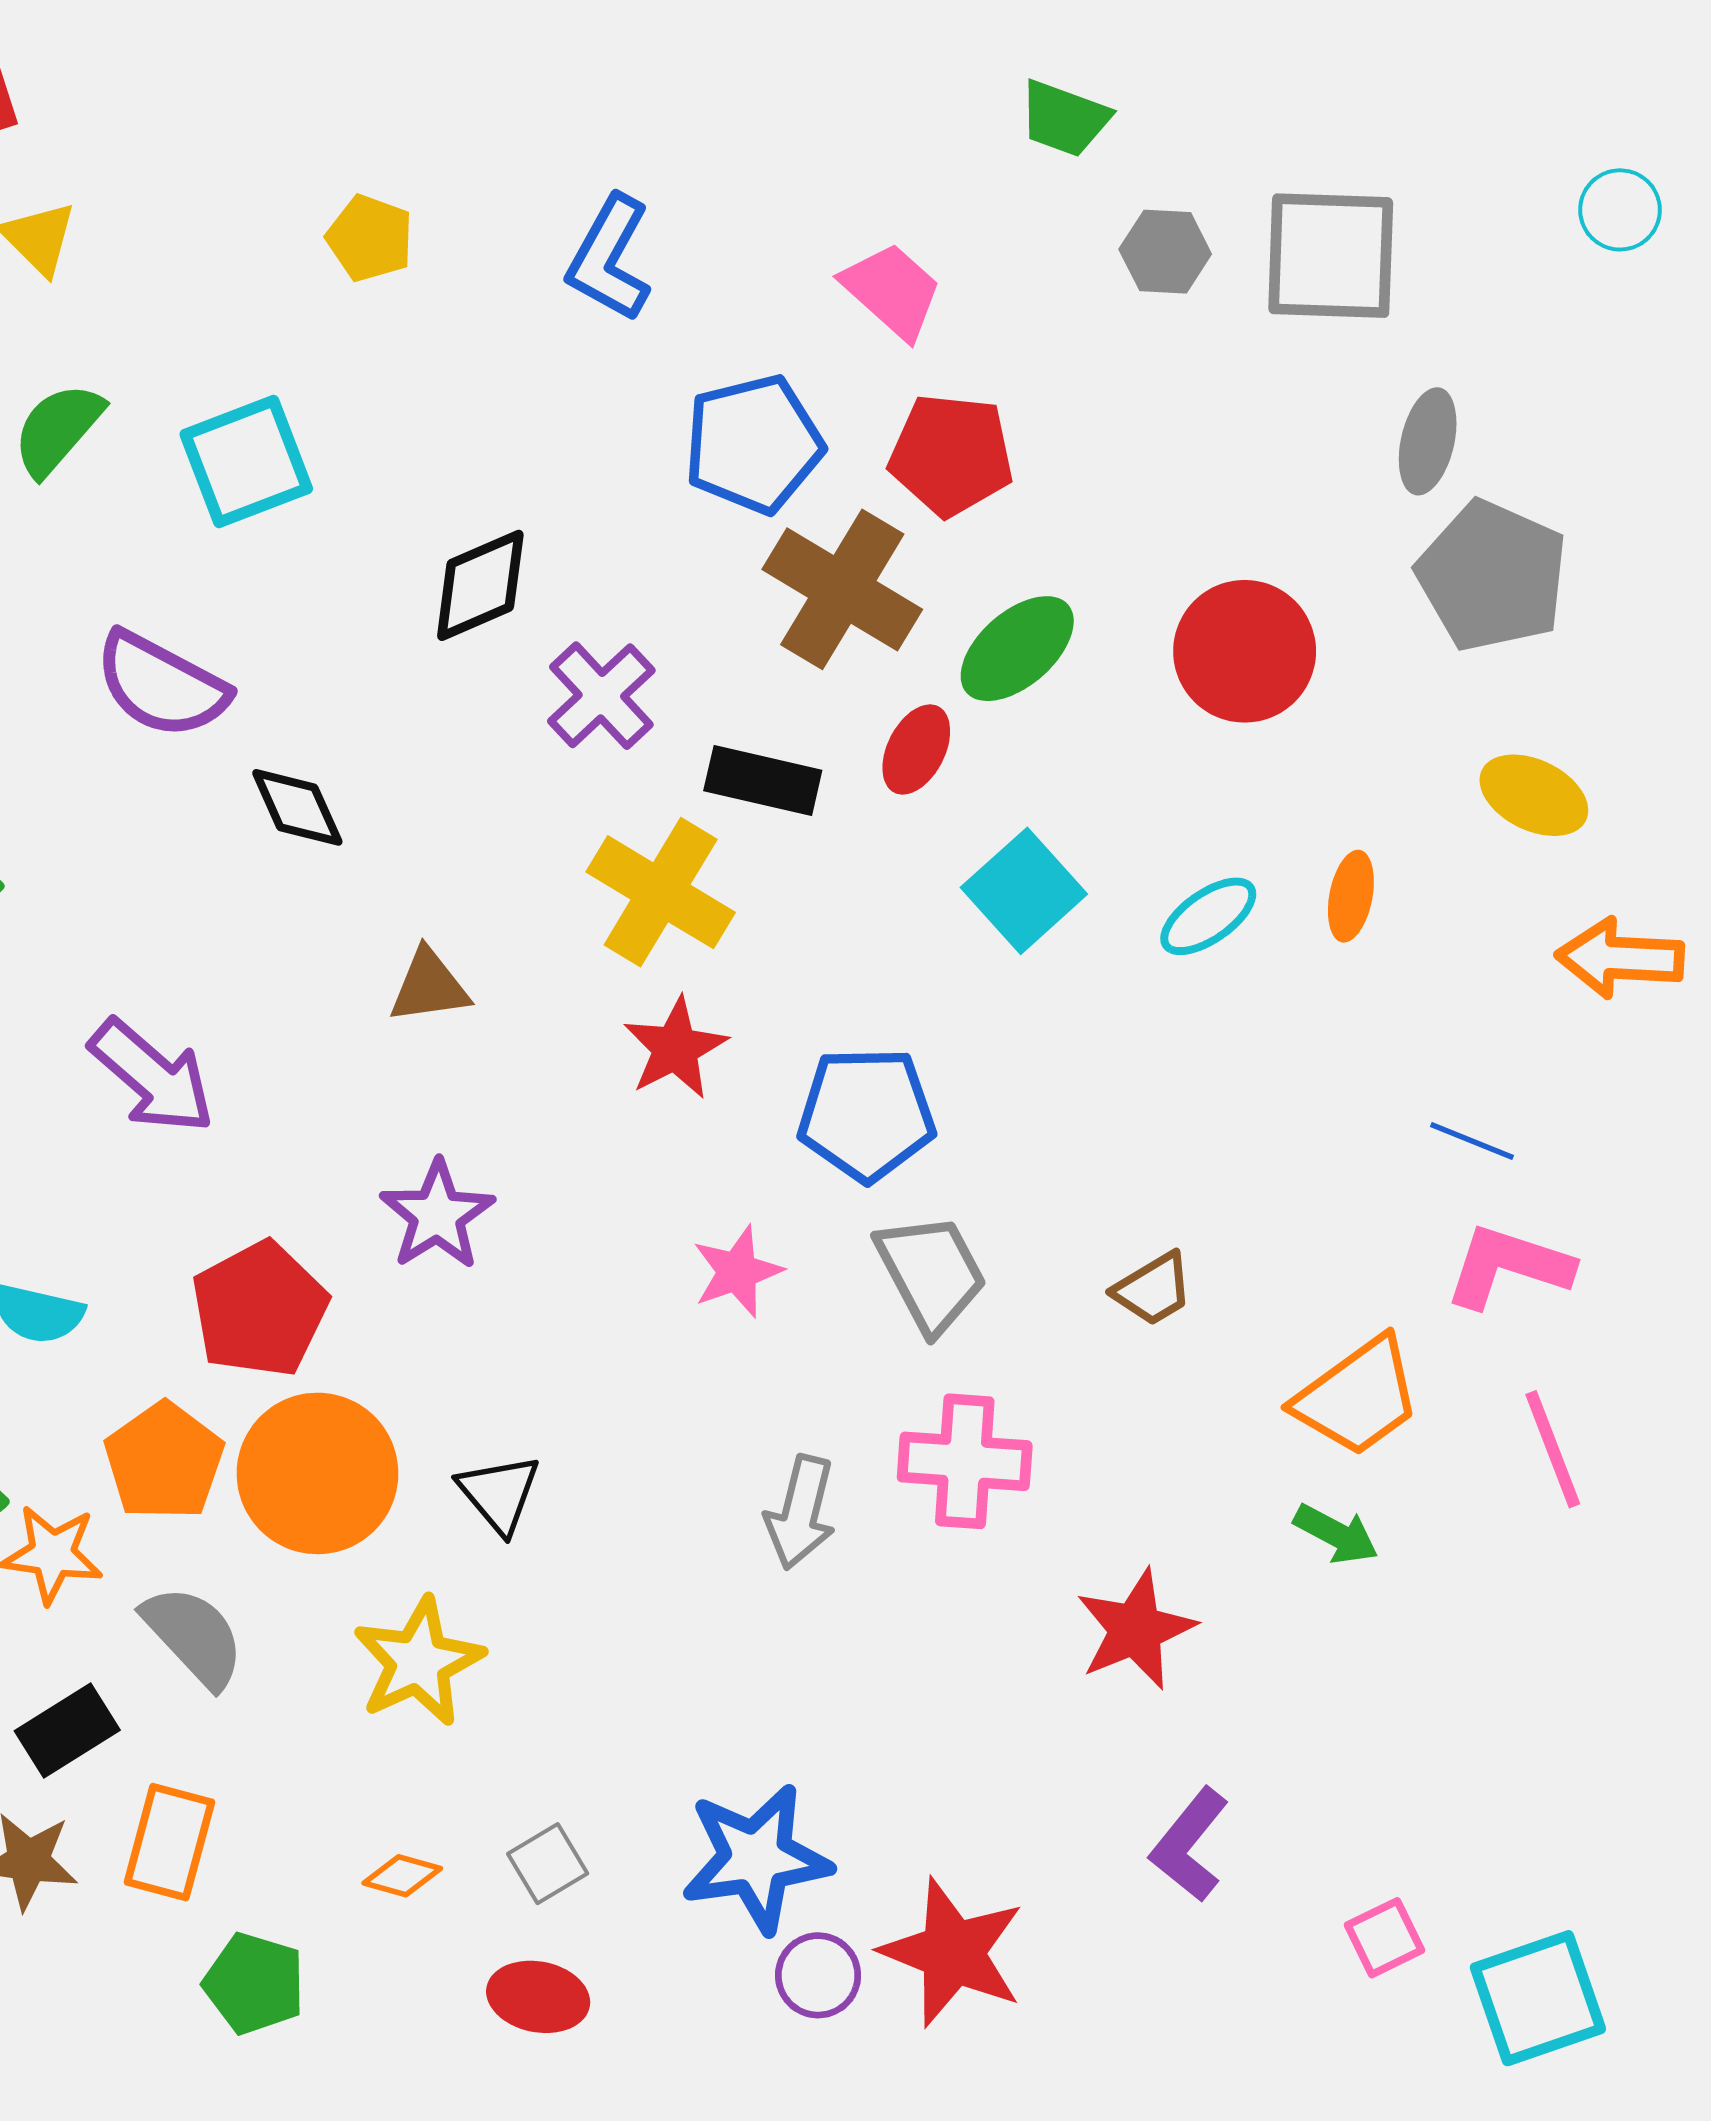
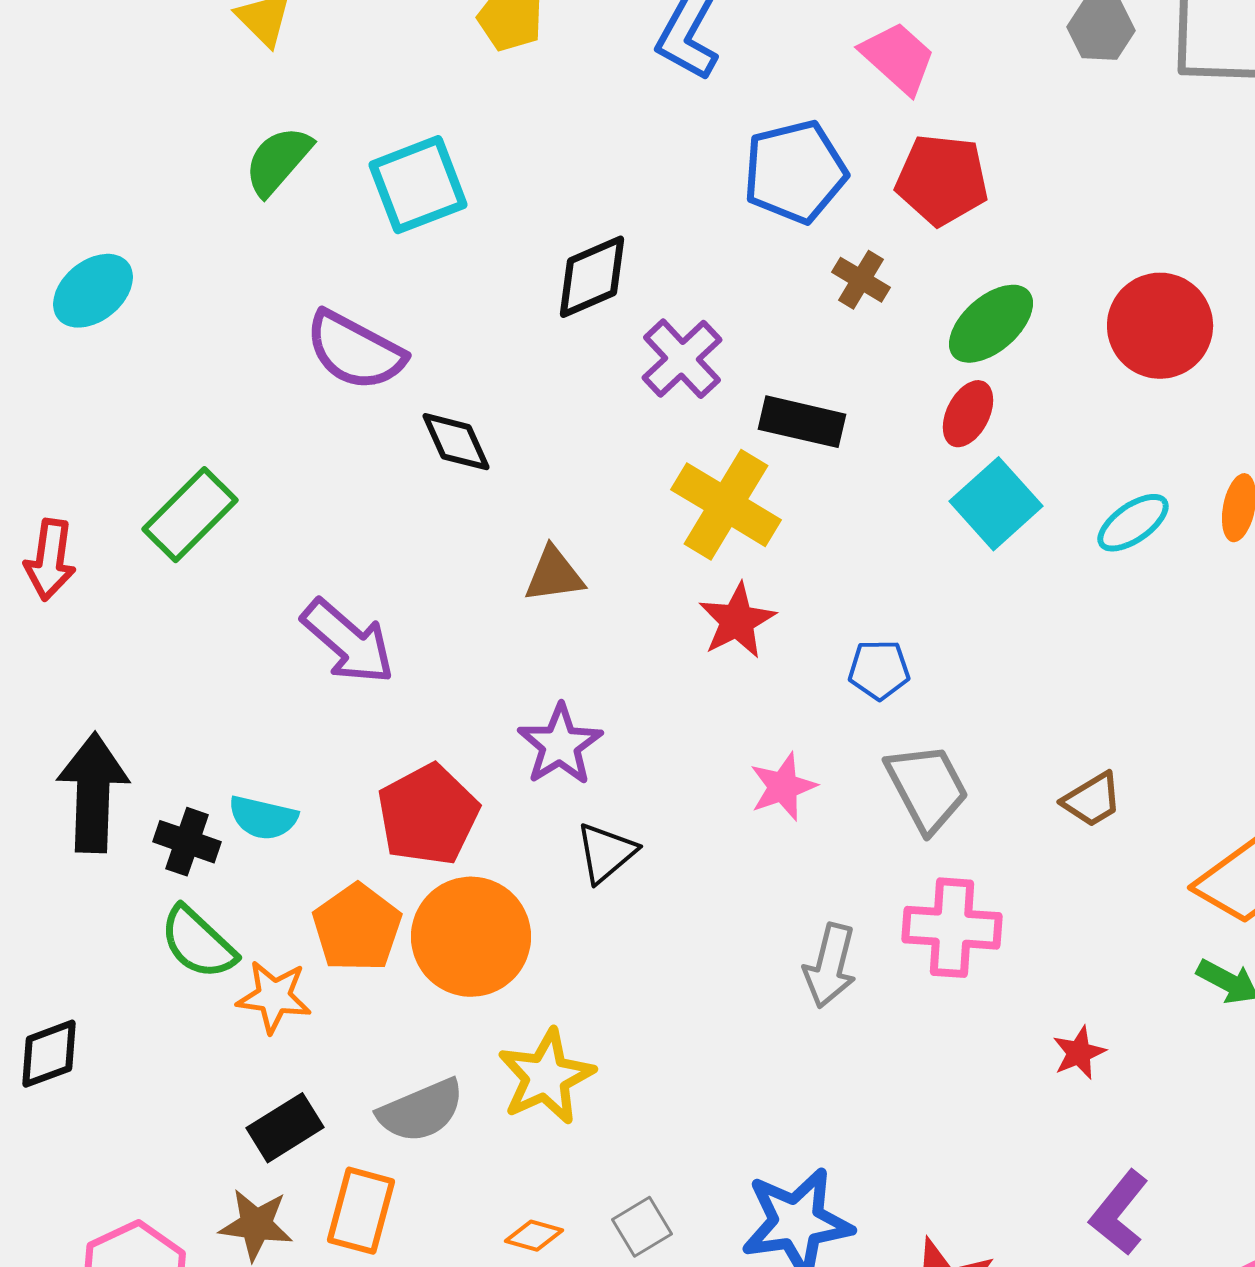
brown cross: (842, 589) -> (861, 280), size x0.5
red ellipse: (916, 750) -> (968, 414), moved
blue pentagon: (866, 1114) -> (879, 670), size x0.6
black triangle: (499, 1494) -> (606, 853), moved, turned 30
red star: (1136, 1630) -> (1079, 1053), size x0.6
gray semicircle: (194, 1636) -> (421, 1111), moved, turned 110

